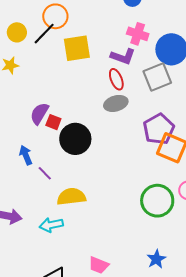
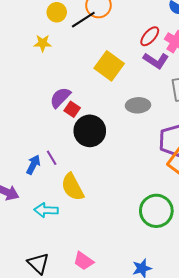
yellow square: (77, 48) -> (109, 66), moved, turned 32
red ellipse: (116, 79) -> (150, 36), moved, turned 50
blue arrow: (26, 155) -> (33, 165), moved, turned 36
yellow semicircle: (71, 197) -> (72, 187), turned -124

